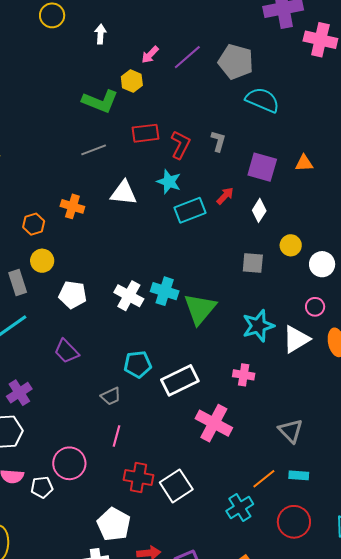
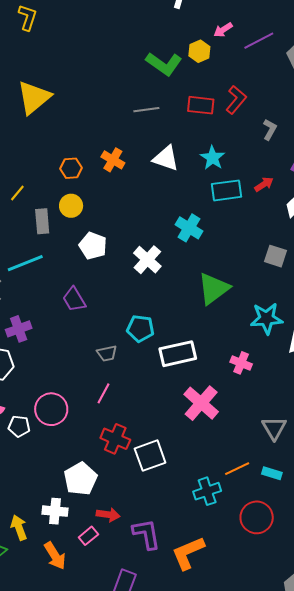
red L-shape: (180, 145) -> (236, 100), moved
cyan cross: (165, 291) -> (189, 228), moved

